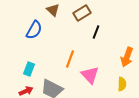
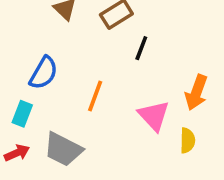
blue semicircle: (34, 30) -> (44, 73), moved
pink triangle: (90, 75) -> (154, 116), moved

